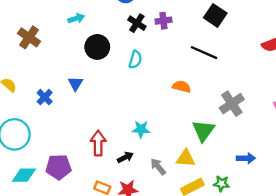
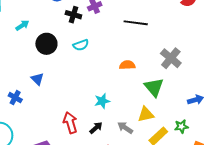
cyan semicircle: (135, 60) -> (81, 45), turned 70
orange semicircle: (182, 87) -> (127, 65), moved

